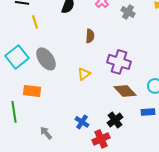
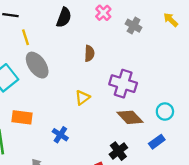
gray ellipse: (46, 59) -> (37, 65), moved
blue rectangle: (148, 112) -> (157, 142), turned -32
blue cross: (82, 122) -> (60, 135), moved

